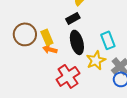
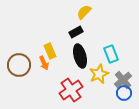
brown circle: (25, 34) -> (19, 65), moved
orange arrow: (50, 49) -> (44, 63), moved, turned -128

